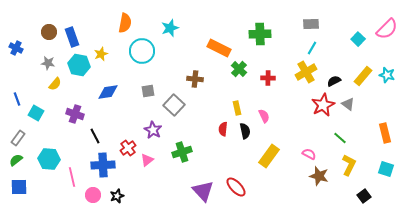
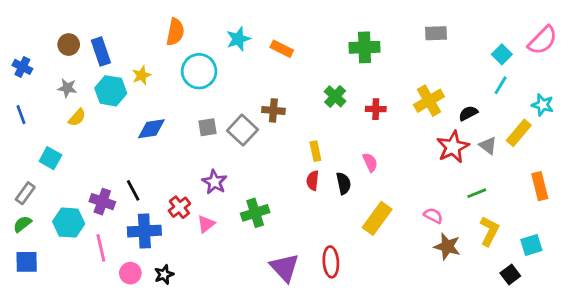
orange rectangle: (219, 48) -> (282, 49), moved, size x0.7
cyan line: (312, 48) -> (501, 85), moved
yellow rectangle: (363, 76) -> (519, 133), moved
blue line: (17, 99) -> (21, 115), moved
gray square: (174, 105) -> (243, 130), moved
yellow rectangle: (237, 108) -> (315, 151), moved
purple cross: (75, 114) -> (102, 202), moved
green line: (340, 138) -> (477, 193), turned -64
cyan square: (386, 169) -> (531, 245), moved, turned -35
red ellipse: (236, 187) -> (331, 262), turned 40

